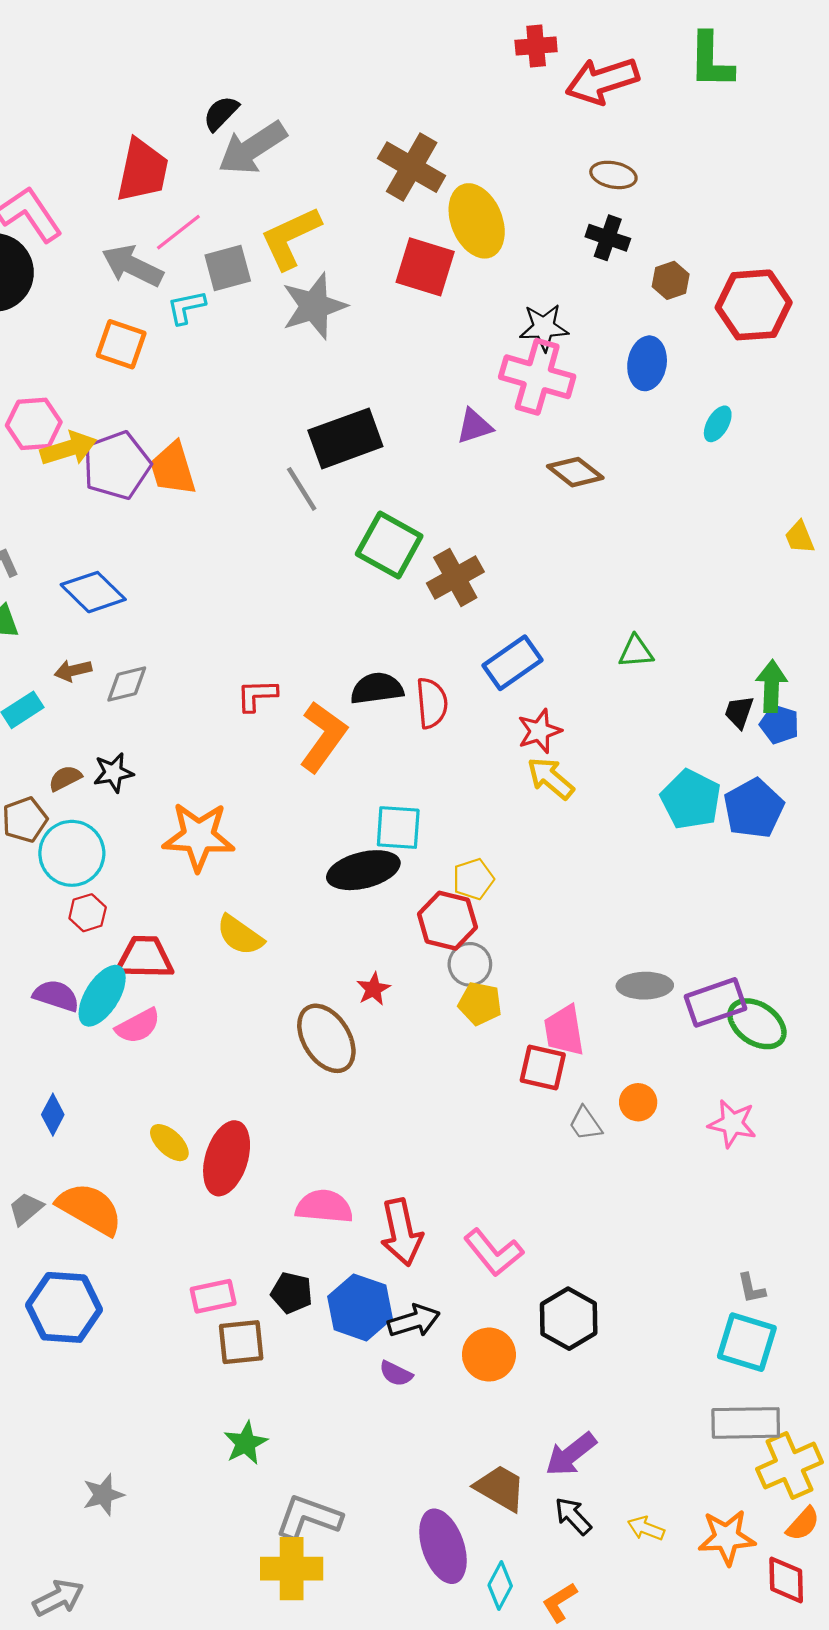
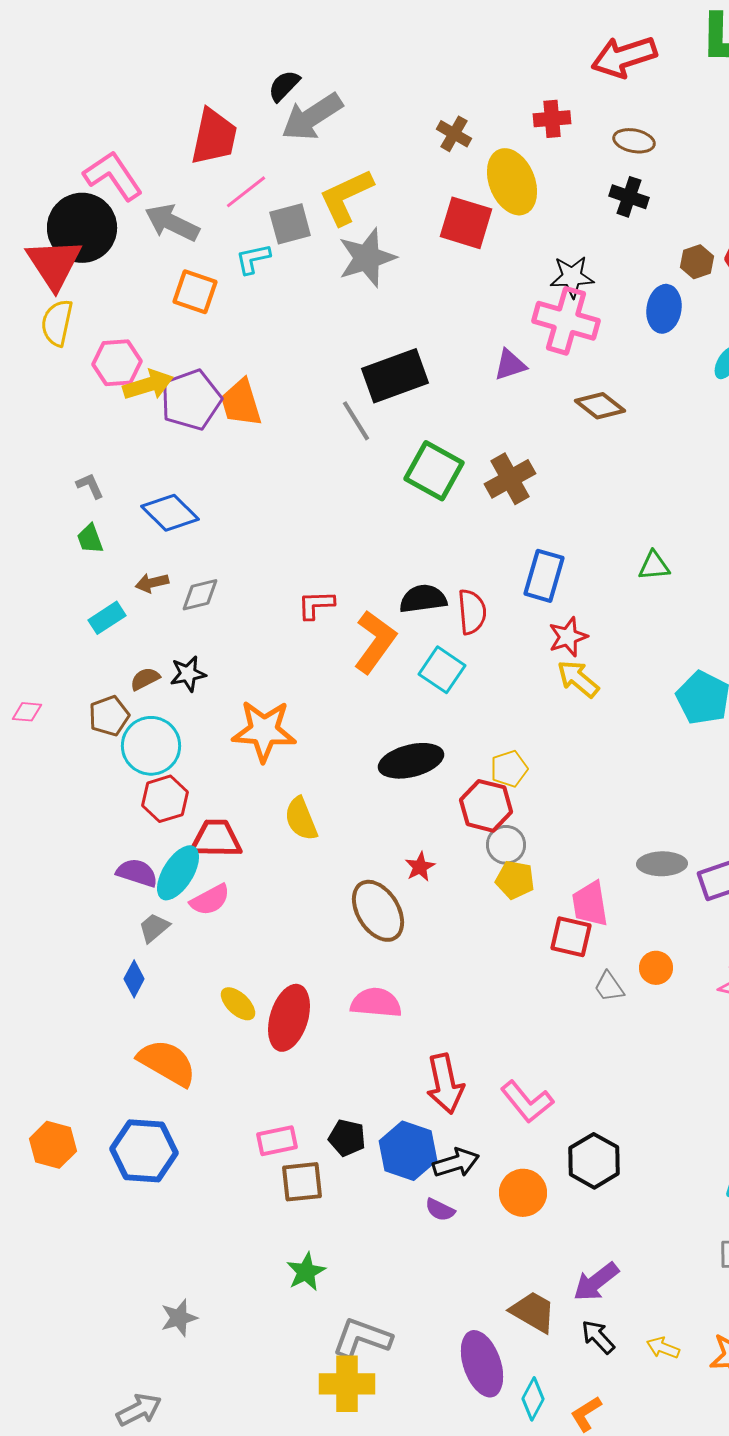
red cross: (536, 46) -> (552, 119), moved
brown cross: (412, 167) -> (454, 134), size x0.6
gray arrow: (132, 266) -> (172, 223), moved
brown hexagon: (671, 280) -> (697, 262), moved
brown cross: (455, 577) -> (510, 479), moved
blue rectangle: (513, 663) -> (544, 576), turned -39
cyan square: (398, 828) -> (442, 670), moved, turned 30
red hexagon: (88, 913) -> (165, 799), size x1.4
yellow semicircle: (240, 935) -> (301, 819), turned 33
pink semicircle: (324, 1207) -> (376, 1003), moved
gray trapezoid: (26, 1209) -> (154, 928), moved

